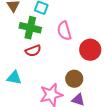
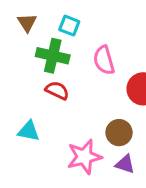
red semicircle: (33, 51) -> (57, 90), turned -133

